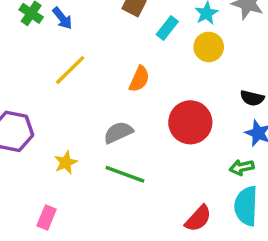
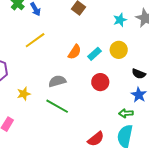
cyan rectangle: (167, 28) -> (95, 54), moved
yellow circle: (209, 47) -> (119, 50), moved
red circle: (190, 122) -> (100, 82), size x0.7

